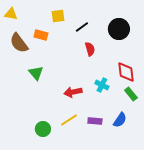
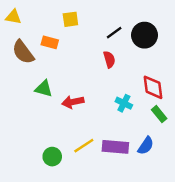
black line: (82, 27) -> (114, 33), moved
green triangle: (36, 73) -> (44, 89), turned -35
red arrow: (73, 92) -> (73, 102), moved
purple rectangle: (95, 121) -> (115, 147), size x1.5

